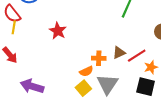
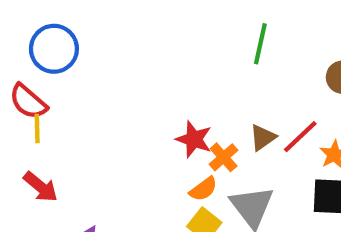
red star: (58, 31) -> (194, 139), moved
orange cross: (99, 58) -> (224, 157), turned -32

